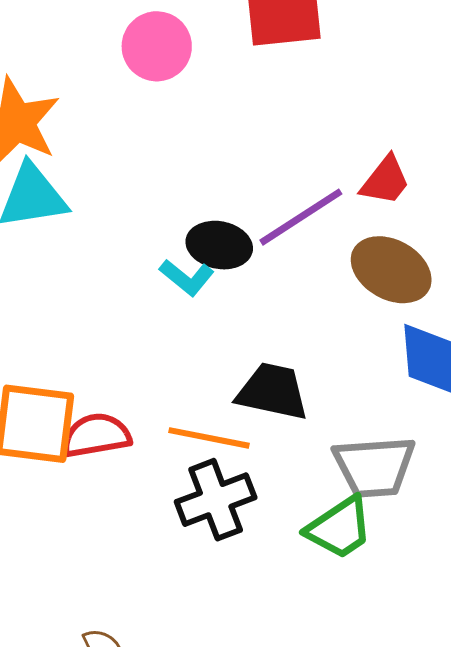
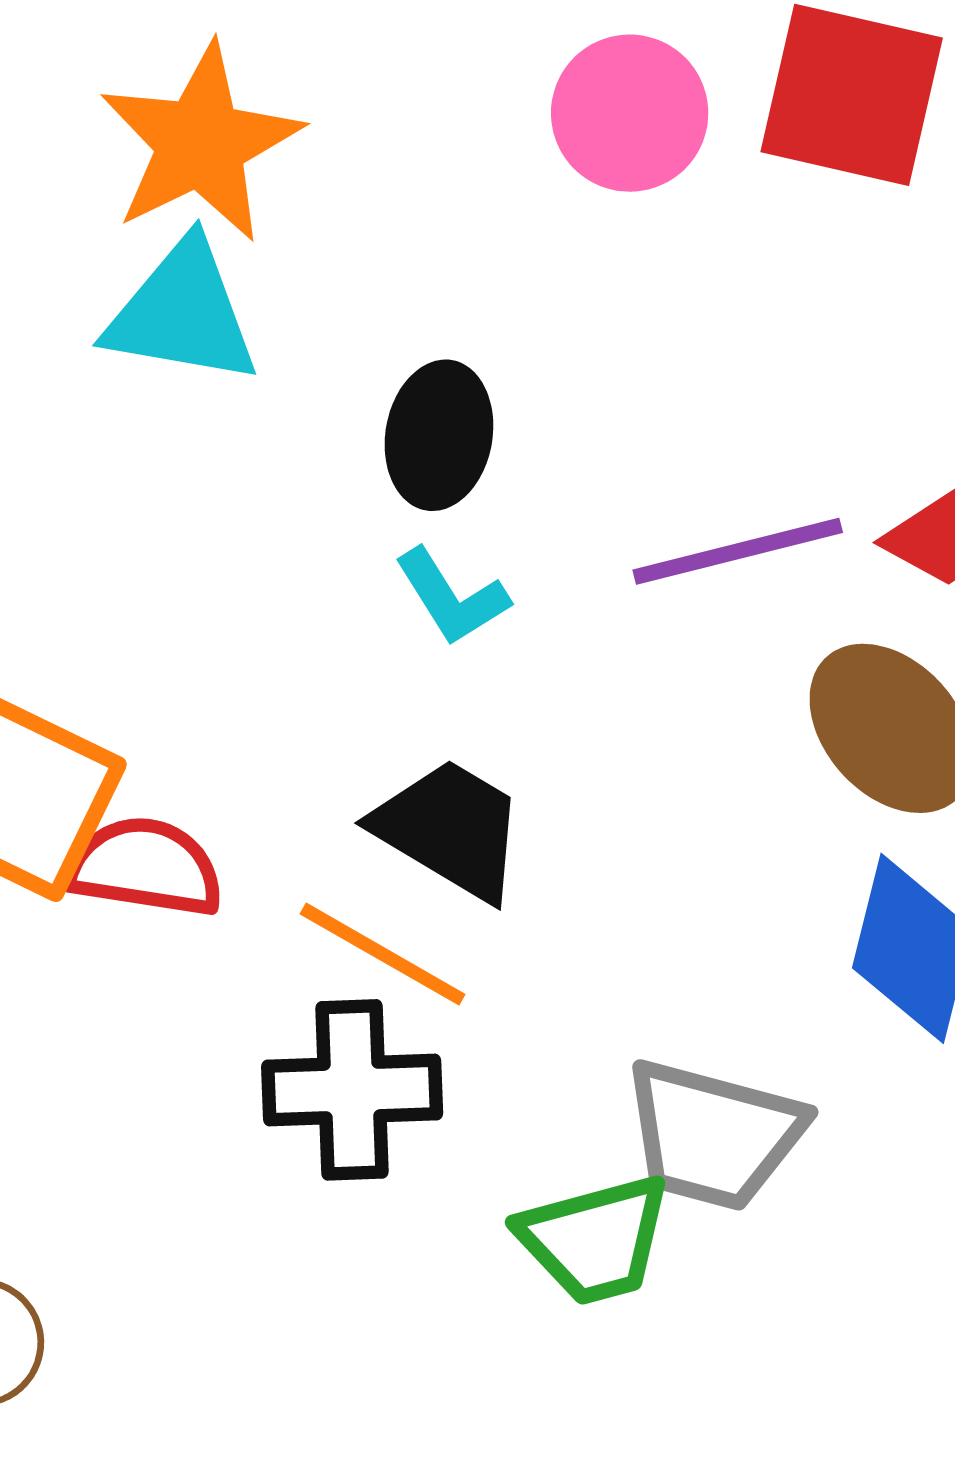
pink circle: (157, 46) -> (630, 113), moved
black ellipse: (219, 245) -> (439, 435), moved, turned 70
black trapezoid: (273, 392) -> (450, 829), moved

